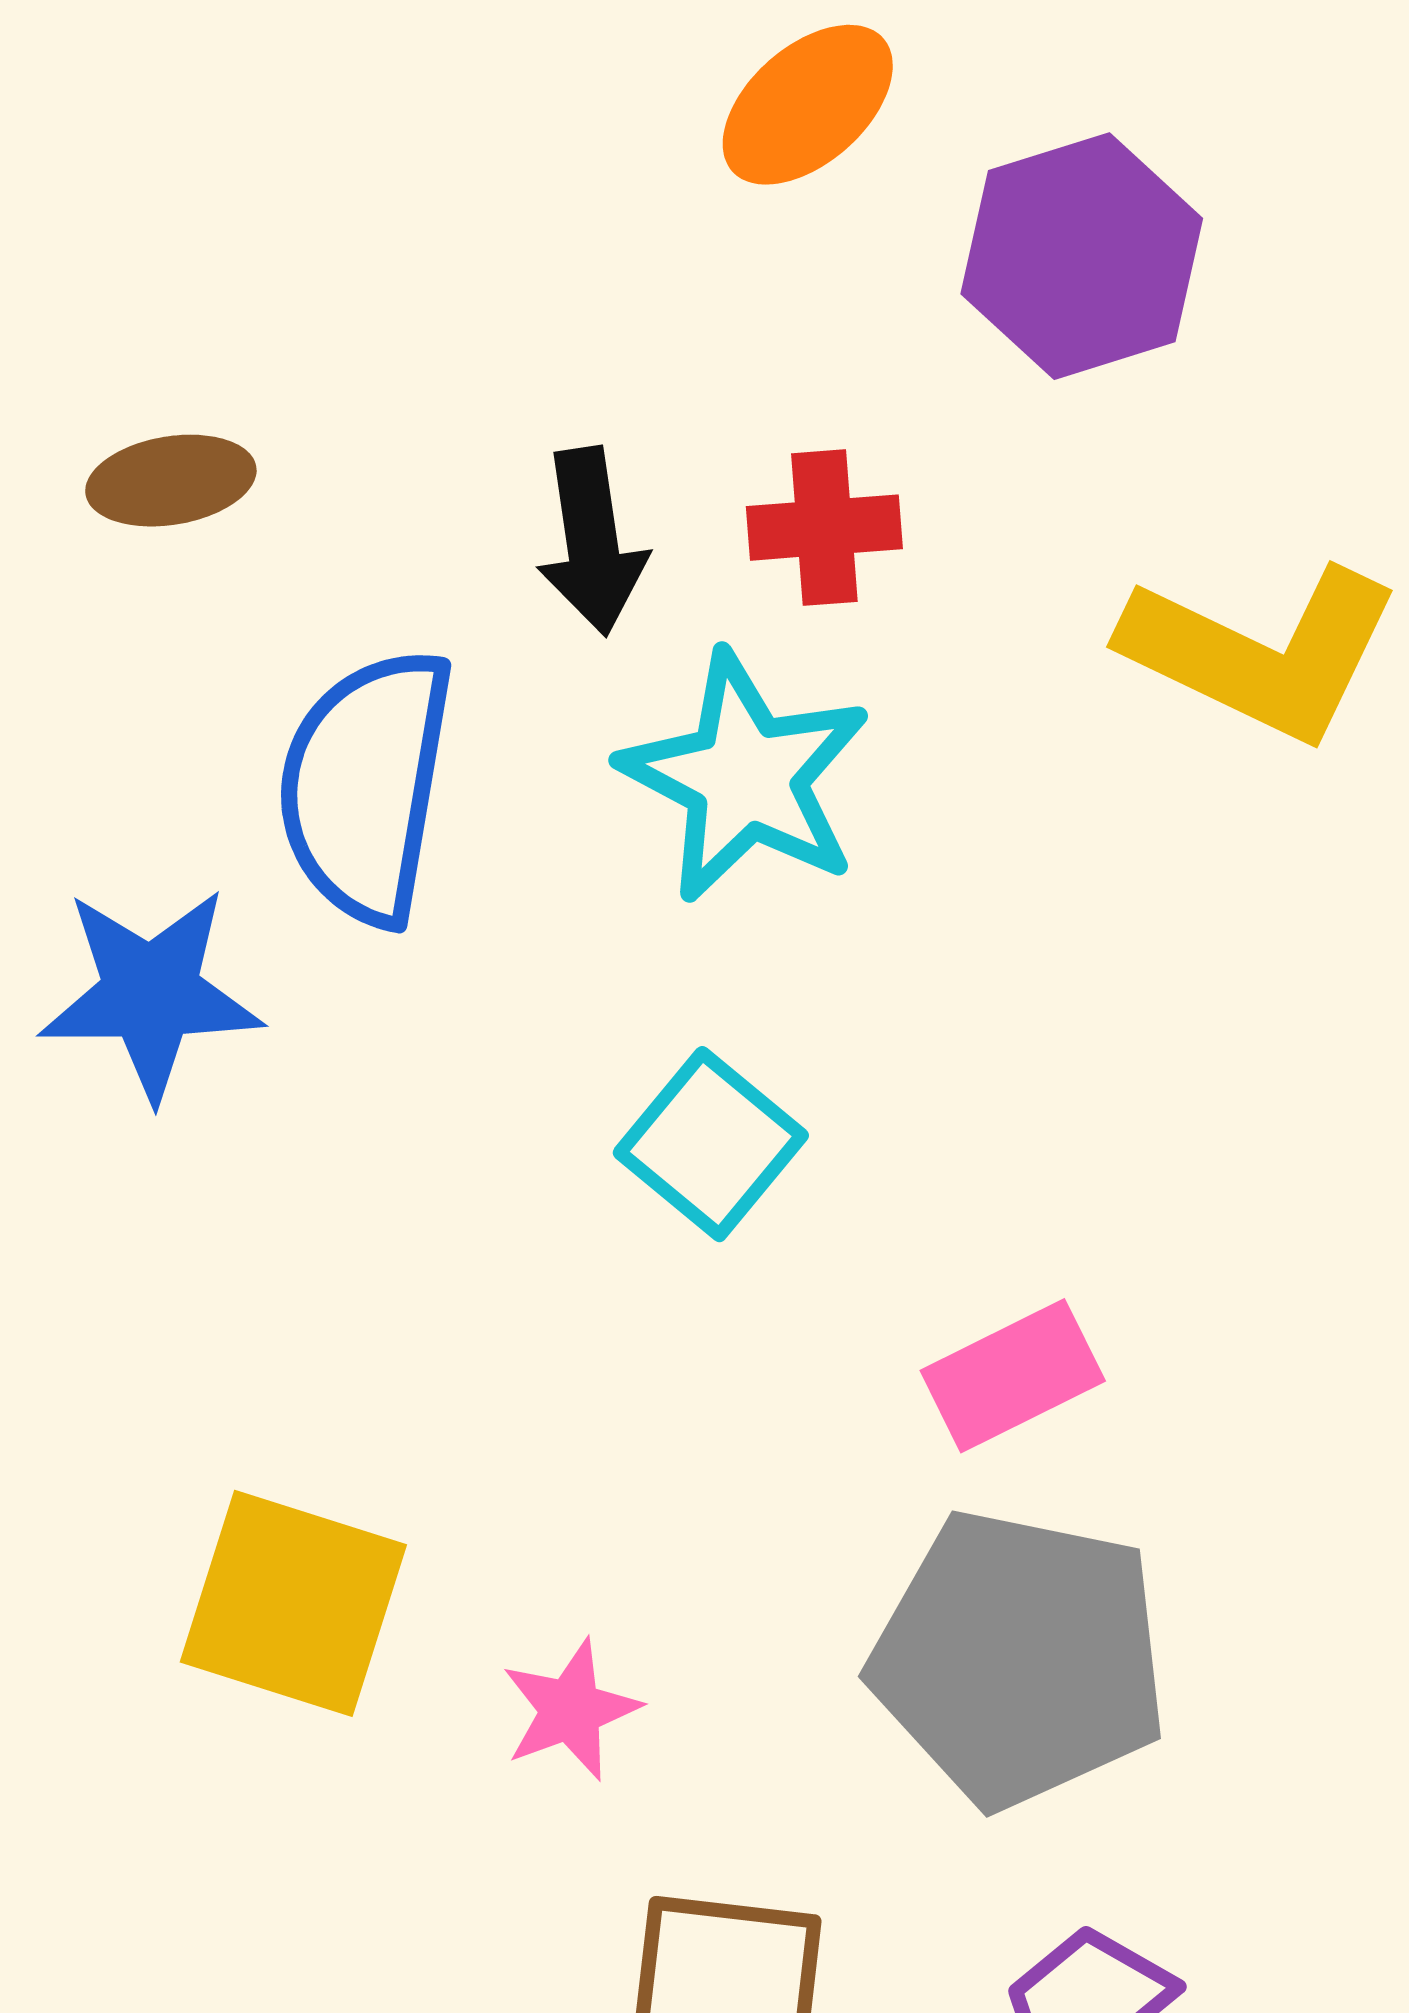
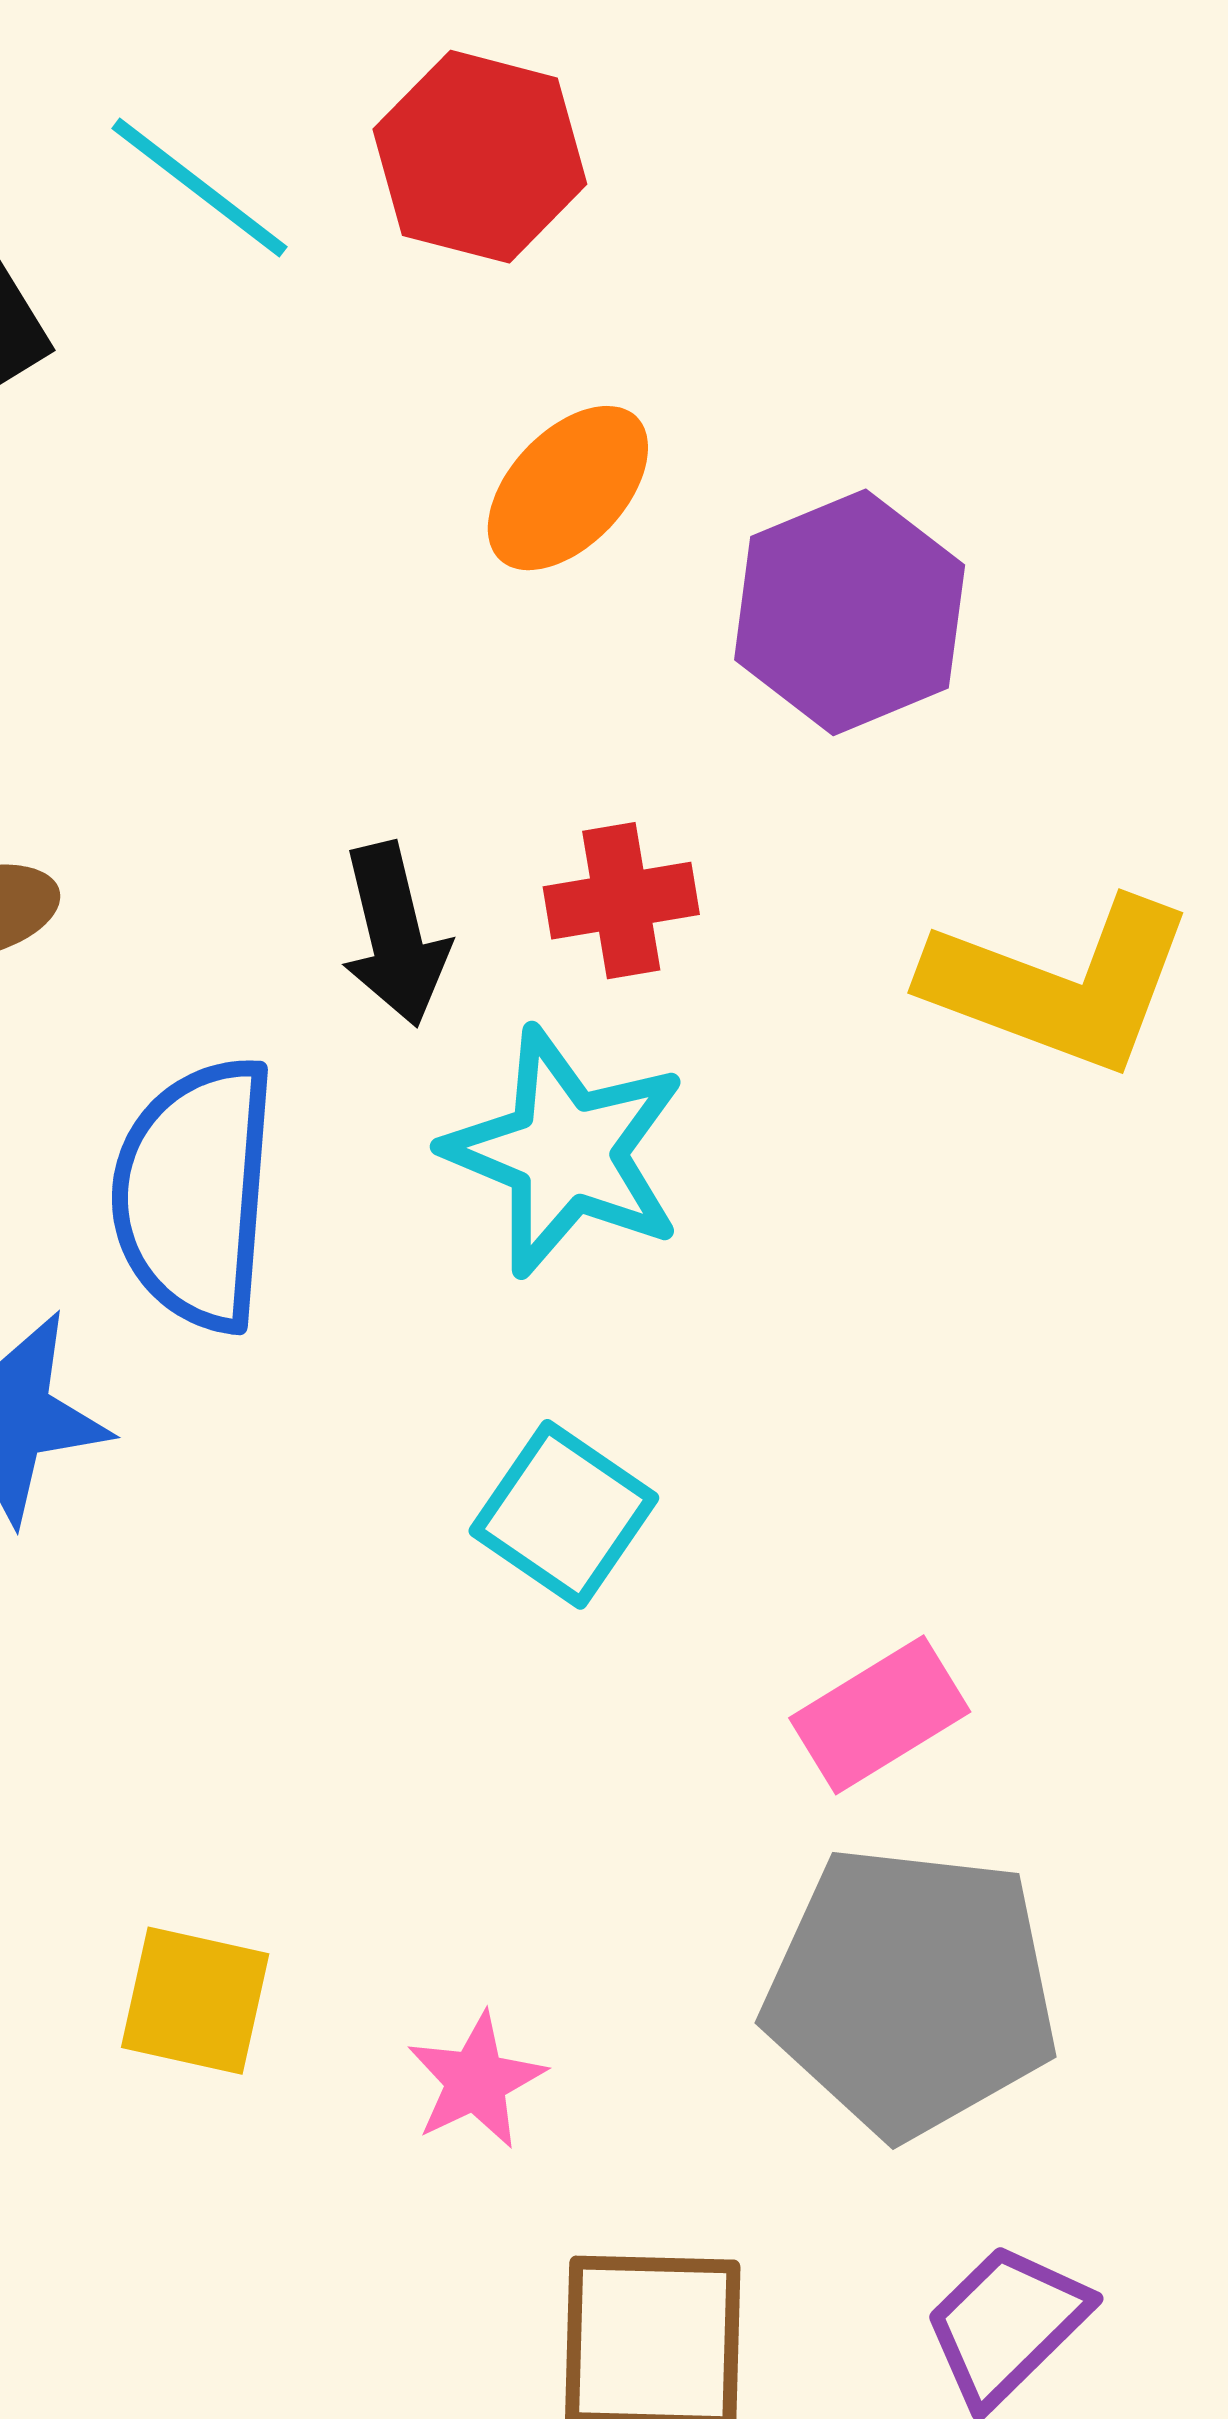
yellow square: (293, 1603) -> (195, 2001), size x0.7

